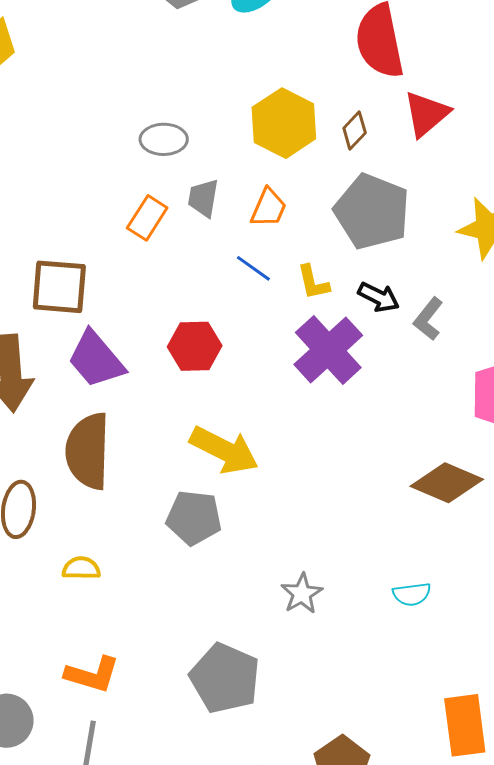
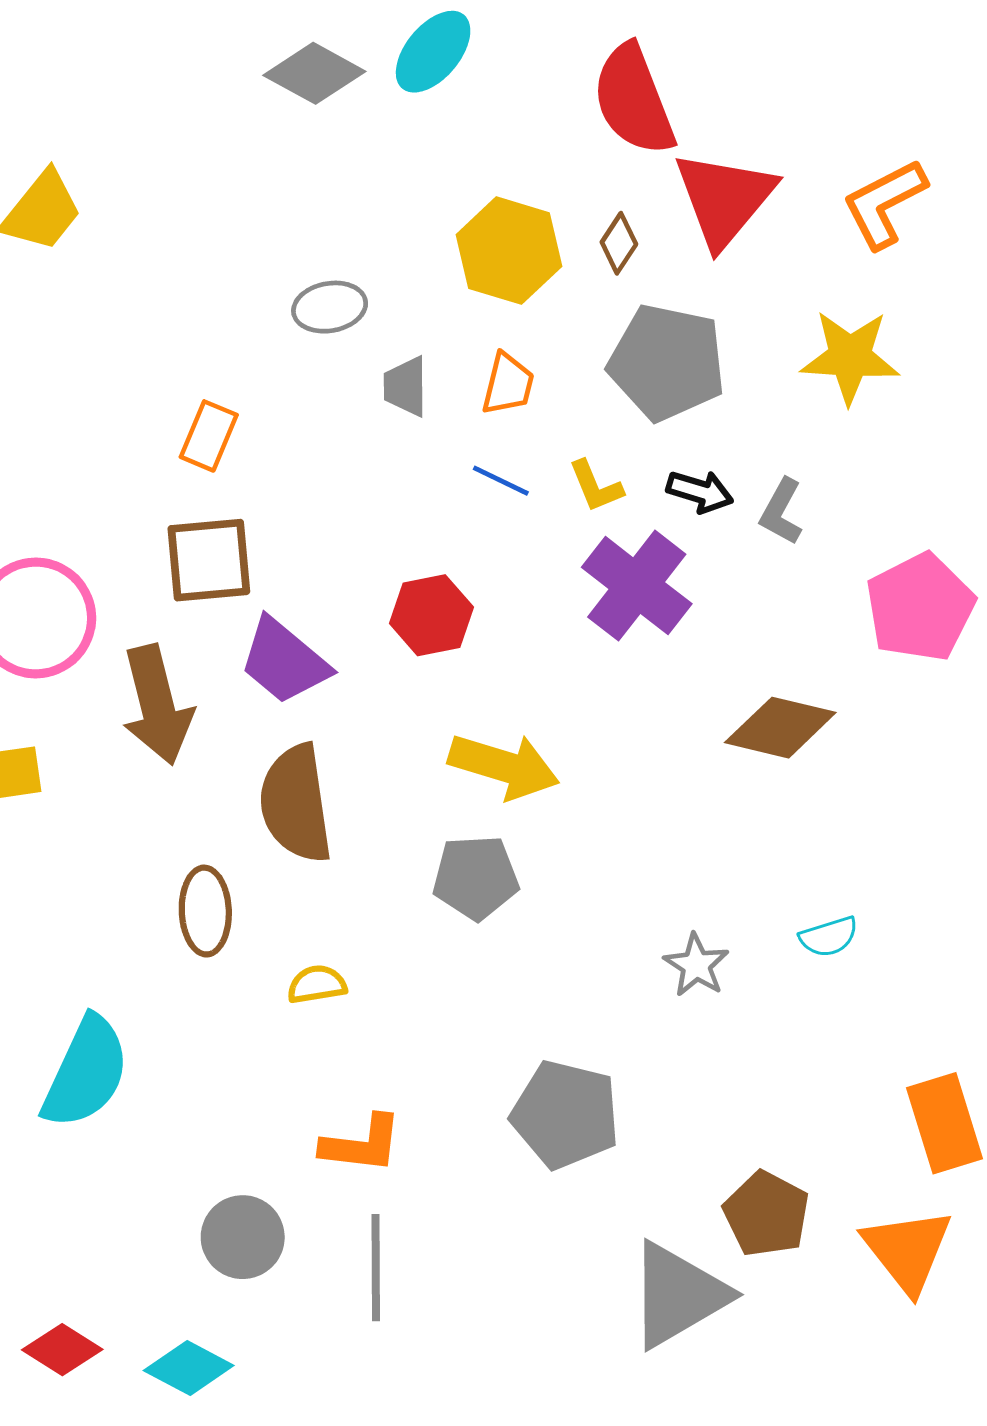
red triangle: (426, 114) -> (724, 199), size x1.4
orange rectangle: (147, 218) -> (209, 436), moved
brown diamond: (447, 483) -> (780, 728), moved
gray star: (302, 594) -> (696, 965), moved

